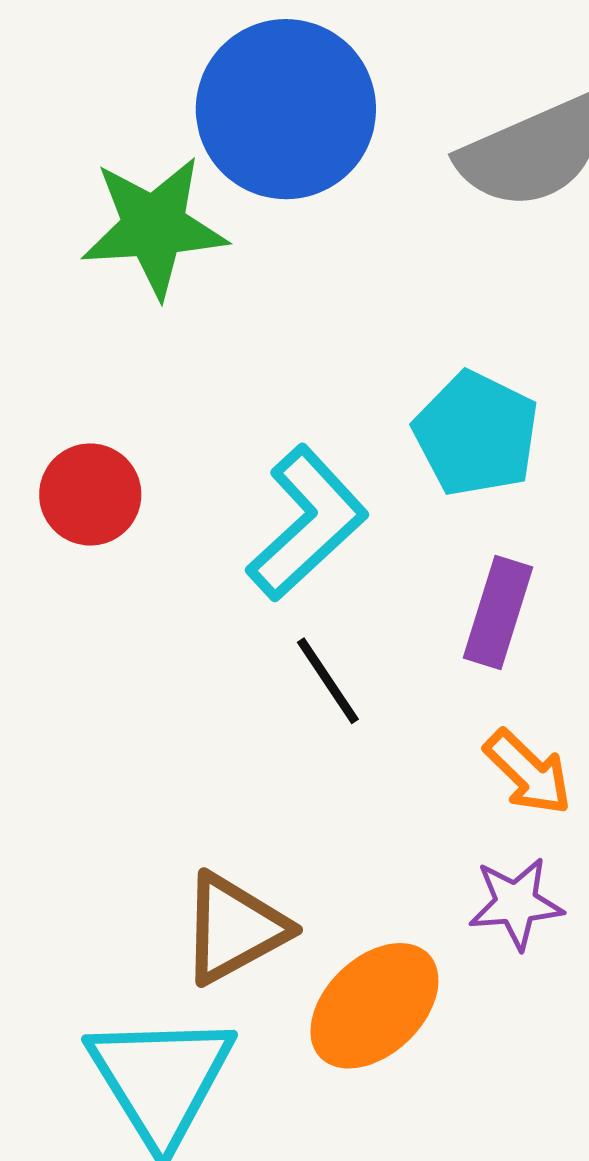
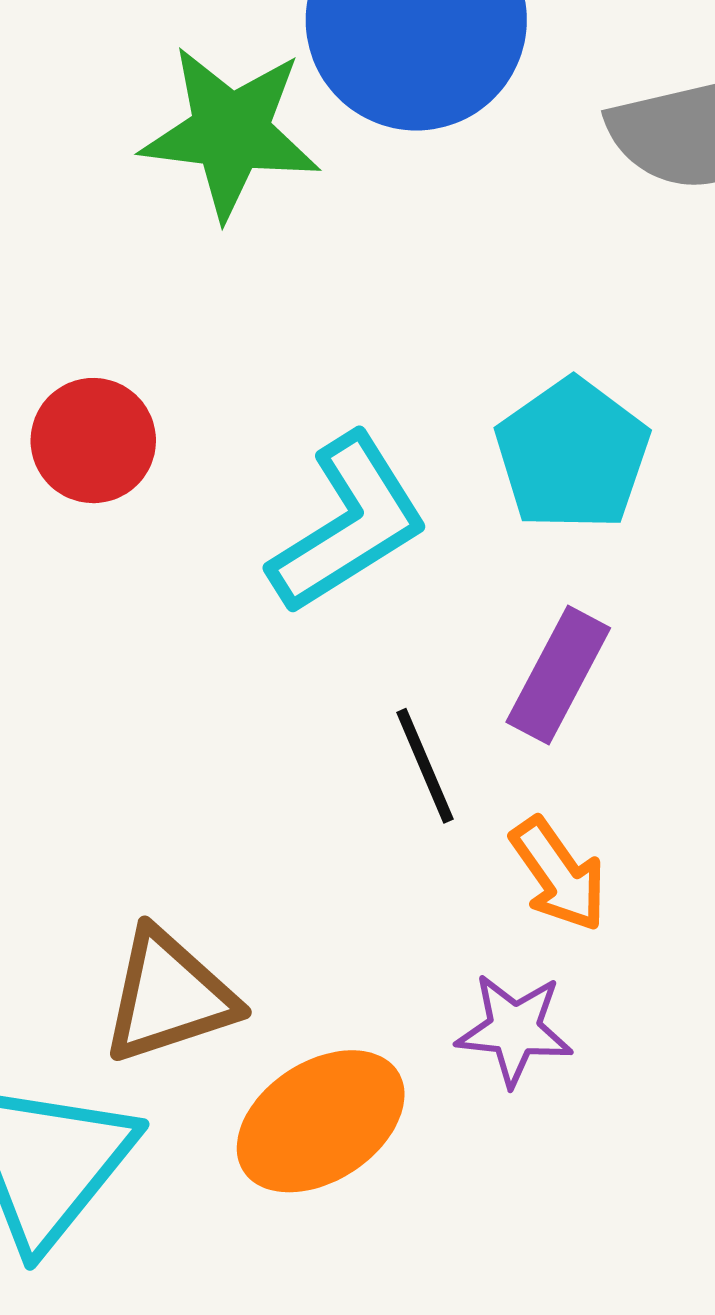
black line: (328, 681) -> (425, 766), moved

